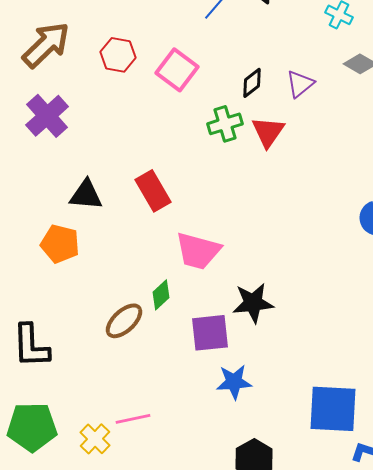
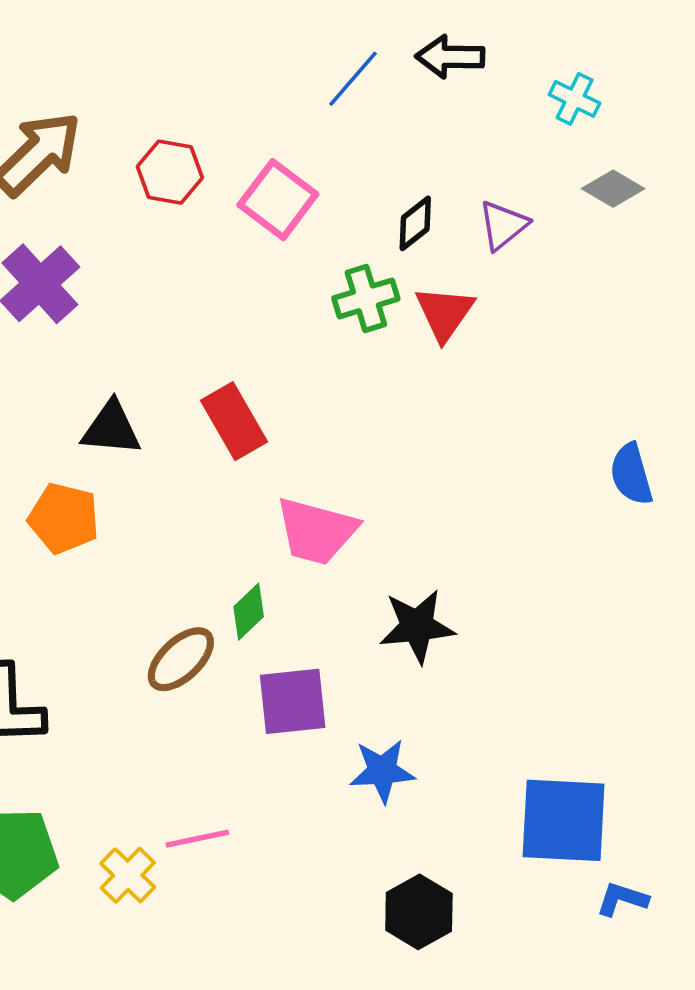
purple square: (210, 333) -> (293, 701), moved

